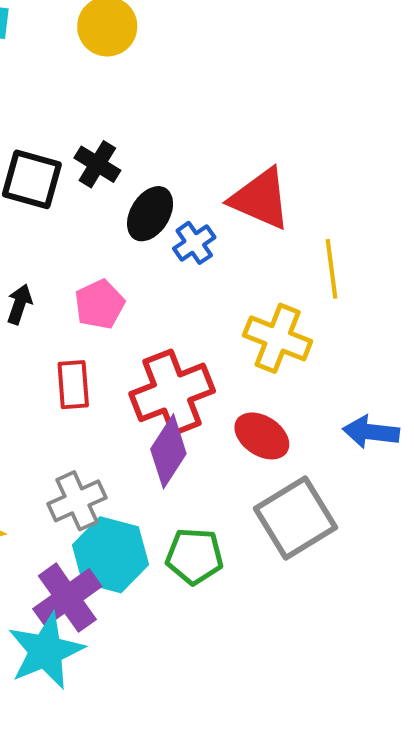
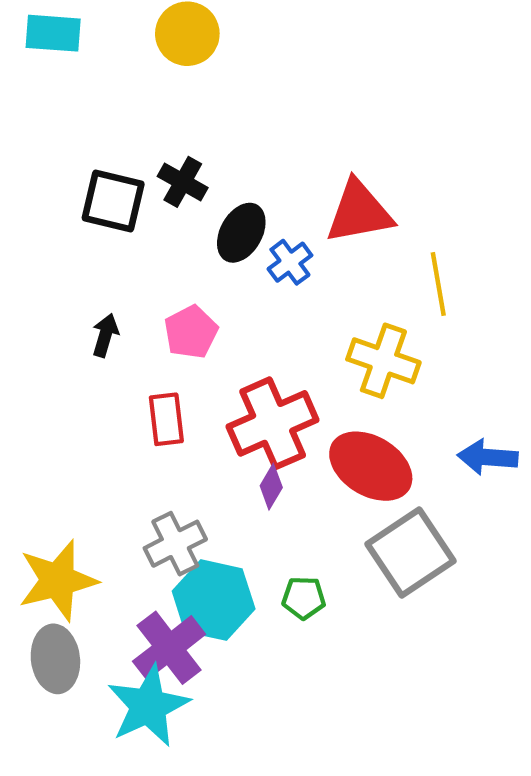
red triangle: (260, 199) -> (359, 212), turned -32
red ellipse: (262, 436) -> (371, 466), size x1.4
purple diamond: (168, 451) -> (271, 487), size x0.6
green pentagon: (194, 556) -> (304, 598), size x0.7

